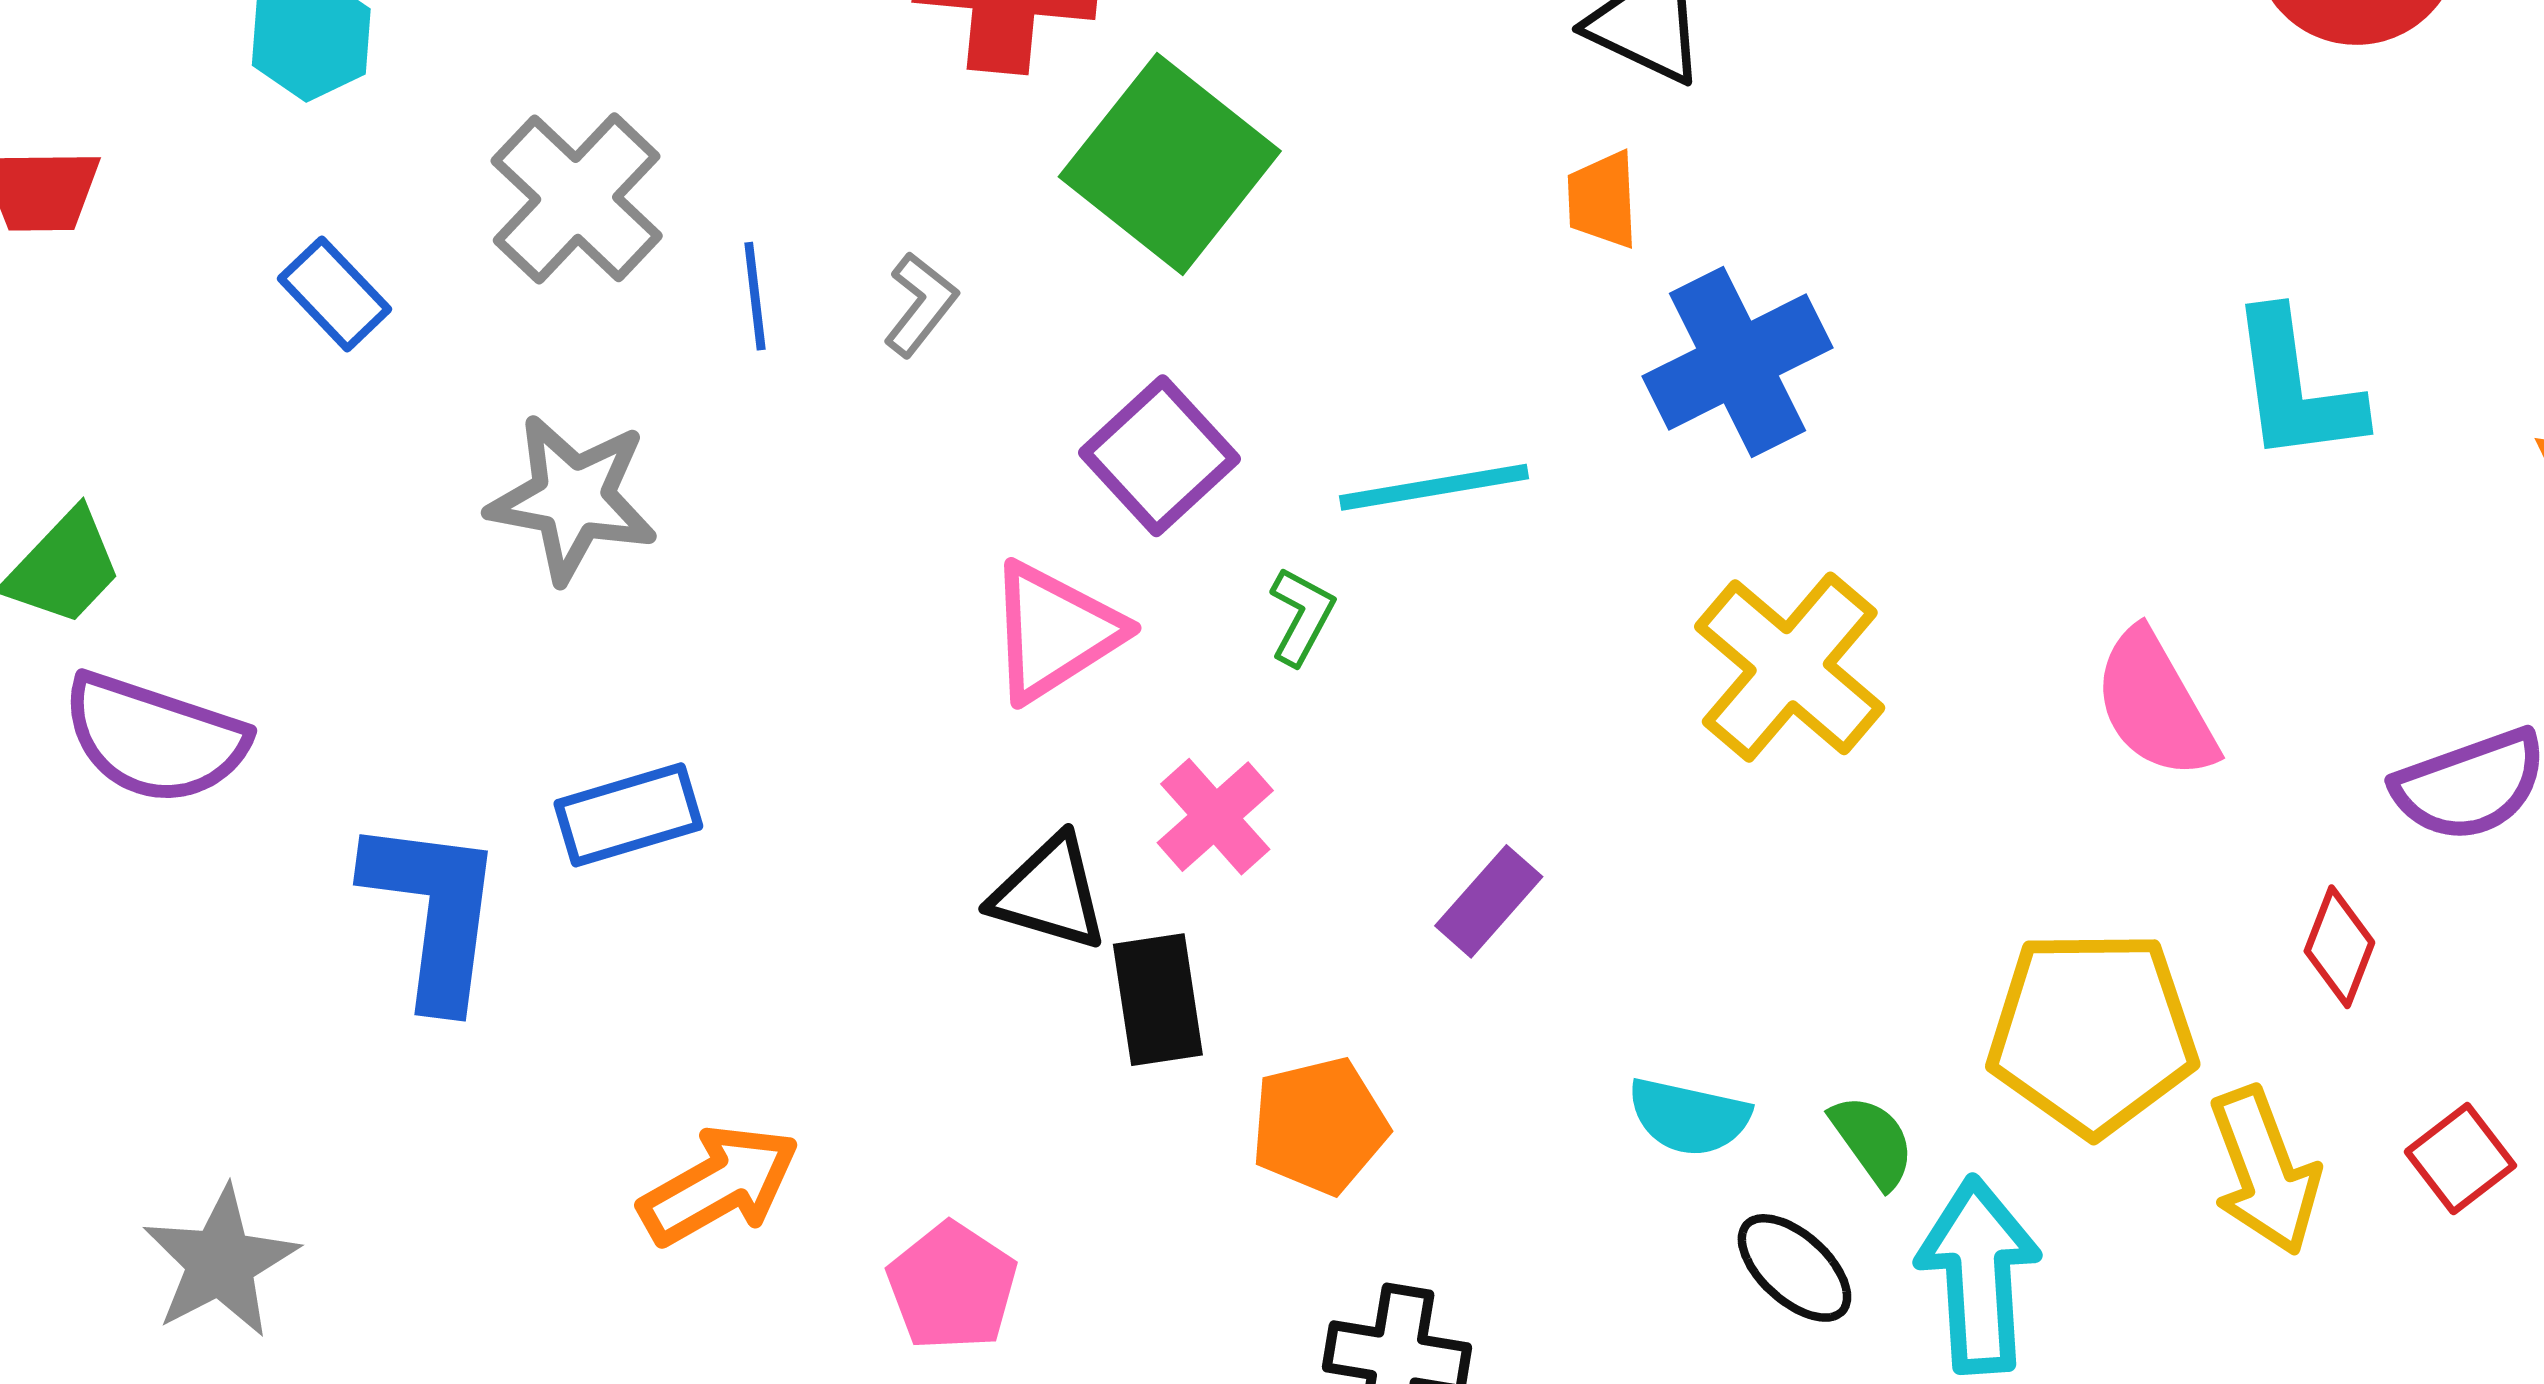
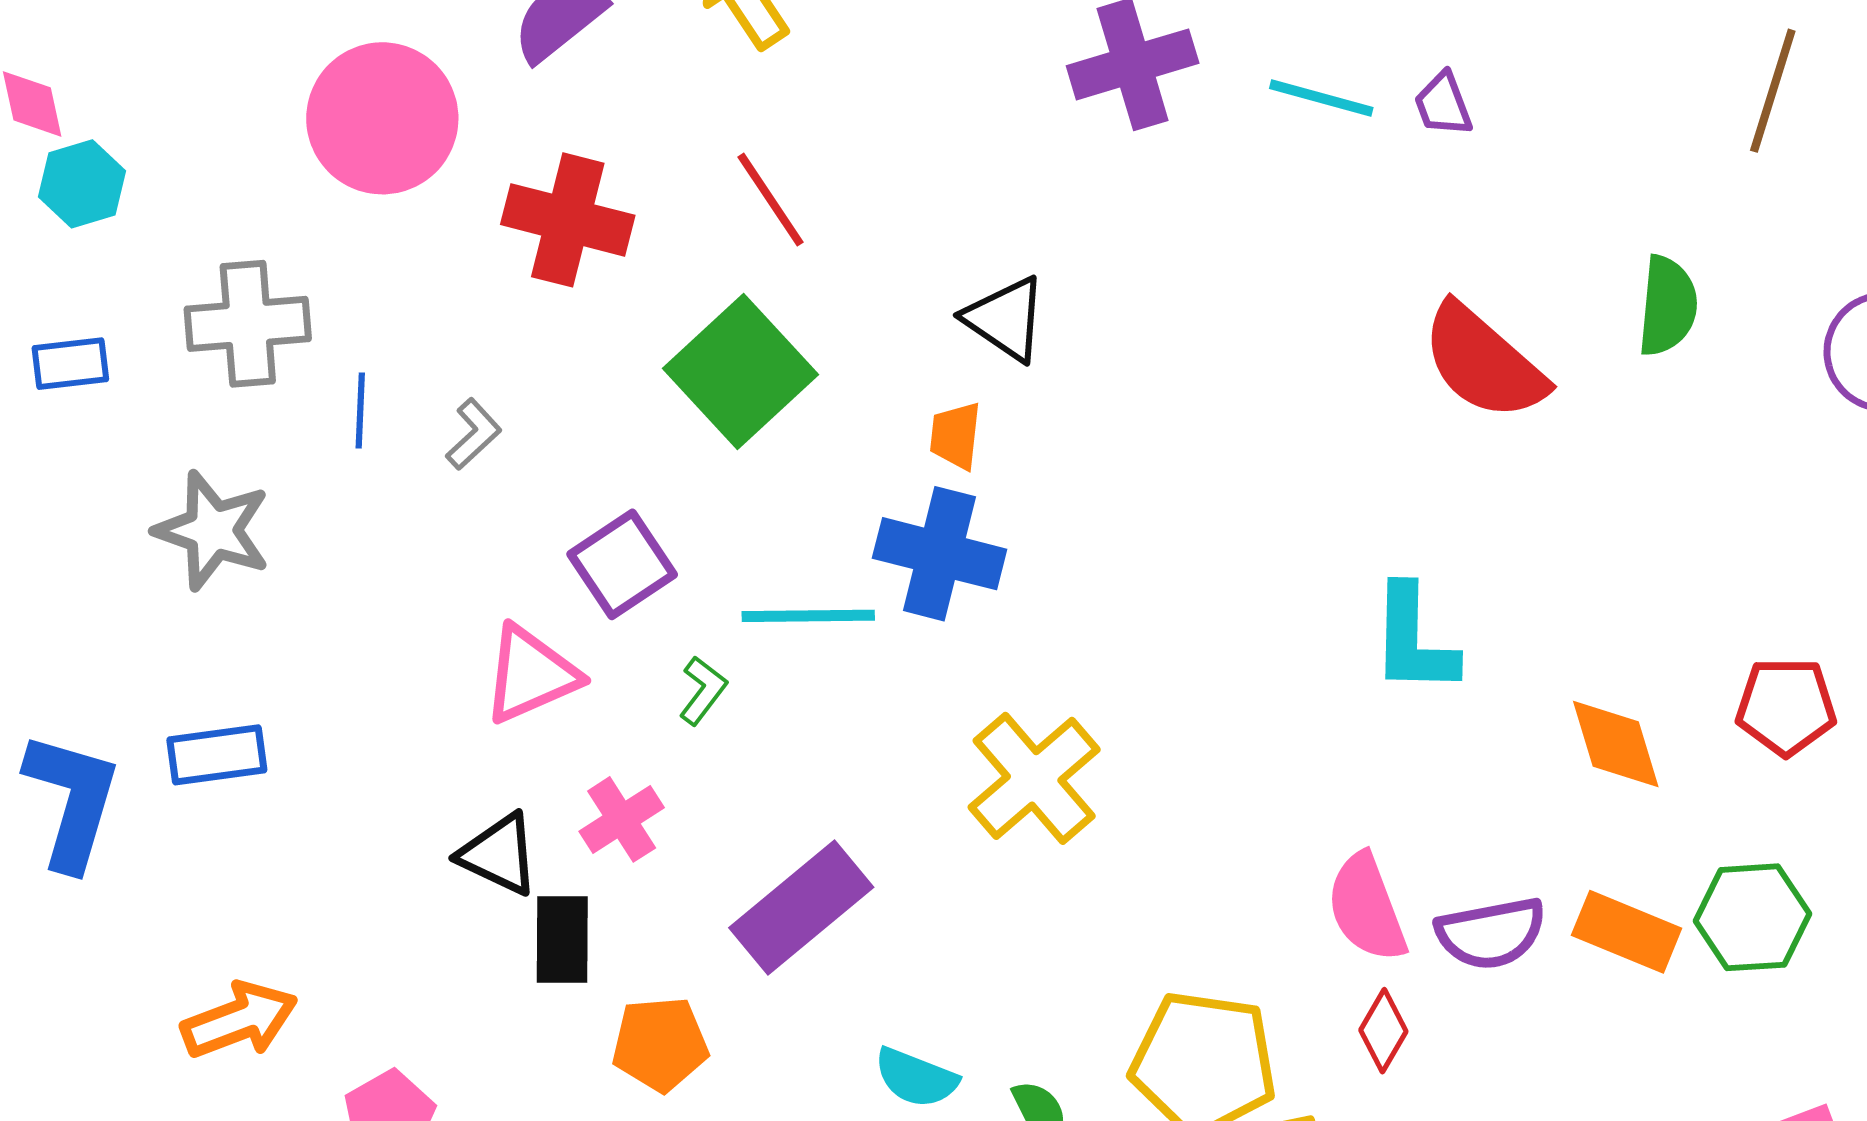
green square: (1170, 164) -> (740, 372), moved
gray cross: (577, 198) -> (248, 324), turned 33
blue rectangle: (335, 294) -> (70, 364), turned -62
blue cross: (1737, 362) -> (940, 554), moved, turned 32
pink semicircle: (2155, 704) -> (1367, 908), moved
purple rectangle: (1489, 901) -> (801, 907), size x1.8

